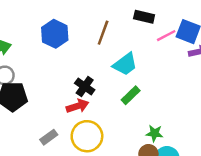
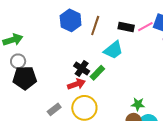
black rectangle: (144, 17) -> (126, 27), moved
blue hexagon: (55, 34) -> (71, 20), moved
green rectangle: (131, 95) -> (97, 73), moved

